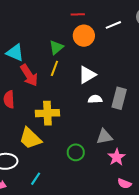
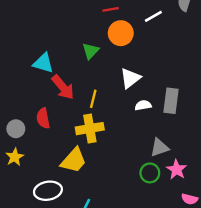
yellow line: (54, 68) -> (93, 99), moved
yellow trapezoid: (30, 138) -> (74, 160), turned -85
green circle: (76, 152) -> (150, 173), moved

